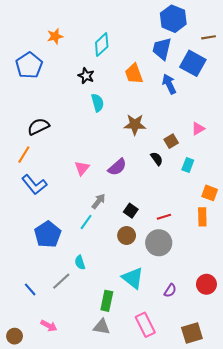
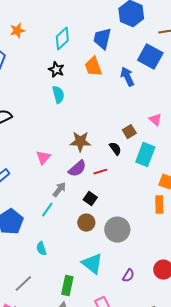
blue trapezoid: (162, 49) -> (102, 39), moved
black star: (86, 76) -> (56, 70), moved
brown star: (135, 124) -> (80, 142), moved
pink triangle: (198, 129) -> (155, 120), turned -48
cyan rectangle: (188, 165) -> (145, 155), size x1.6
purple semicircle: (117, 167) -> (77, 169), moved
red line: (164, 217) -> (100, 172), moved
gray line: (61, 281) -> (23, 284), moved

